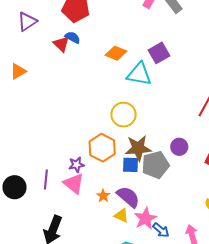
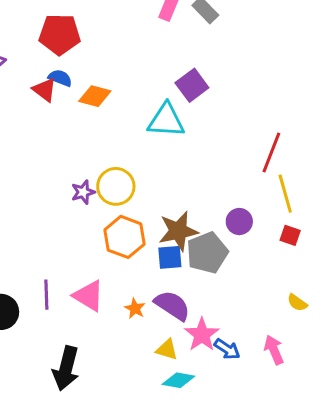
orange diamond: (116, 53) -> (95, 96), moved
yellow circle: (124, 115) -> (116, 186), moved
purple star: (76, 165) -> (83, 192), moved
yellow triangle: (121, 216) -> (167, 350), moved

